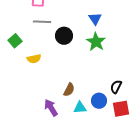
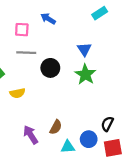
purple arrow: (51, 108) -> (31, 135), moved

